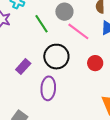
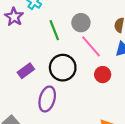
red circle: (95, 63) -> (103, 75), moved

